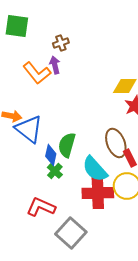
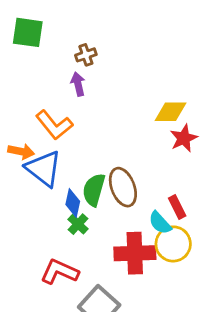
orange L-shape: (37, 73) -> (54, 125), moved
brown ellipse: (116, 143) -> (123, 187), moved
cyan semicircle: (95, 169) -> (160, 223), moved, size x0.7

